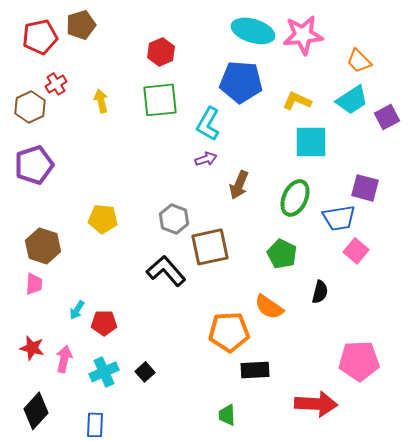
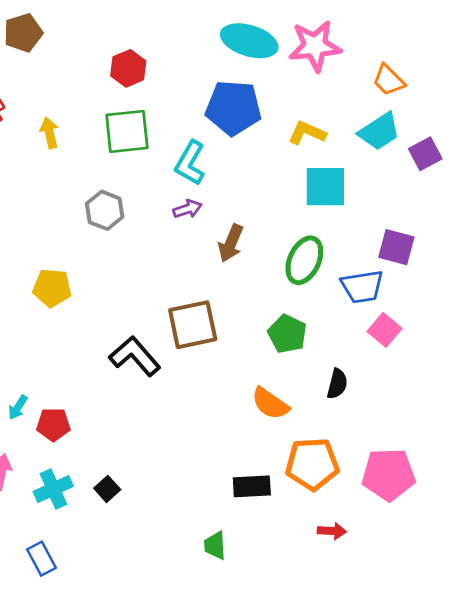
gray hexagon: (174, 219) -> (105, 210), moved
orange pentagon: (229, 332) -> (312, 464), moved
red arrow: (316, 404) -> (332, 531), size x0.5
blue rectangle: (95, 425) -> (41, 559), turned -30

